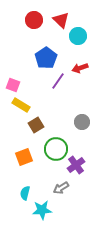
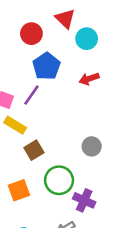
red circle: (34, 20) -> (31, 34), moved
purple line: (58, 81) -> (31, 95), moved
purple cross: (76, 165) -> (84, 200), turned -30

